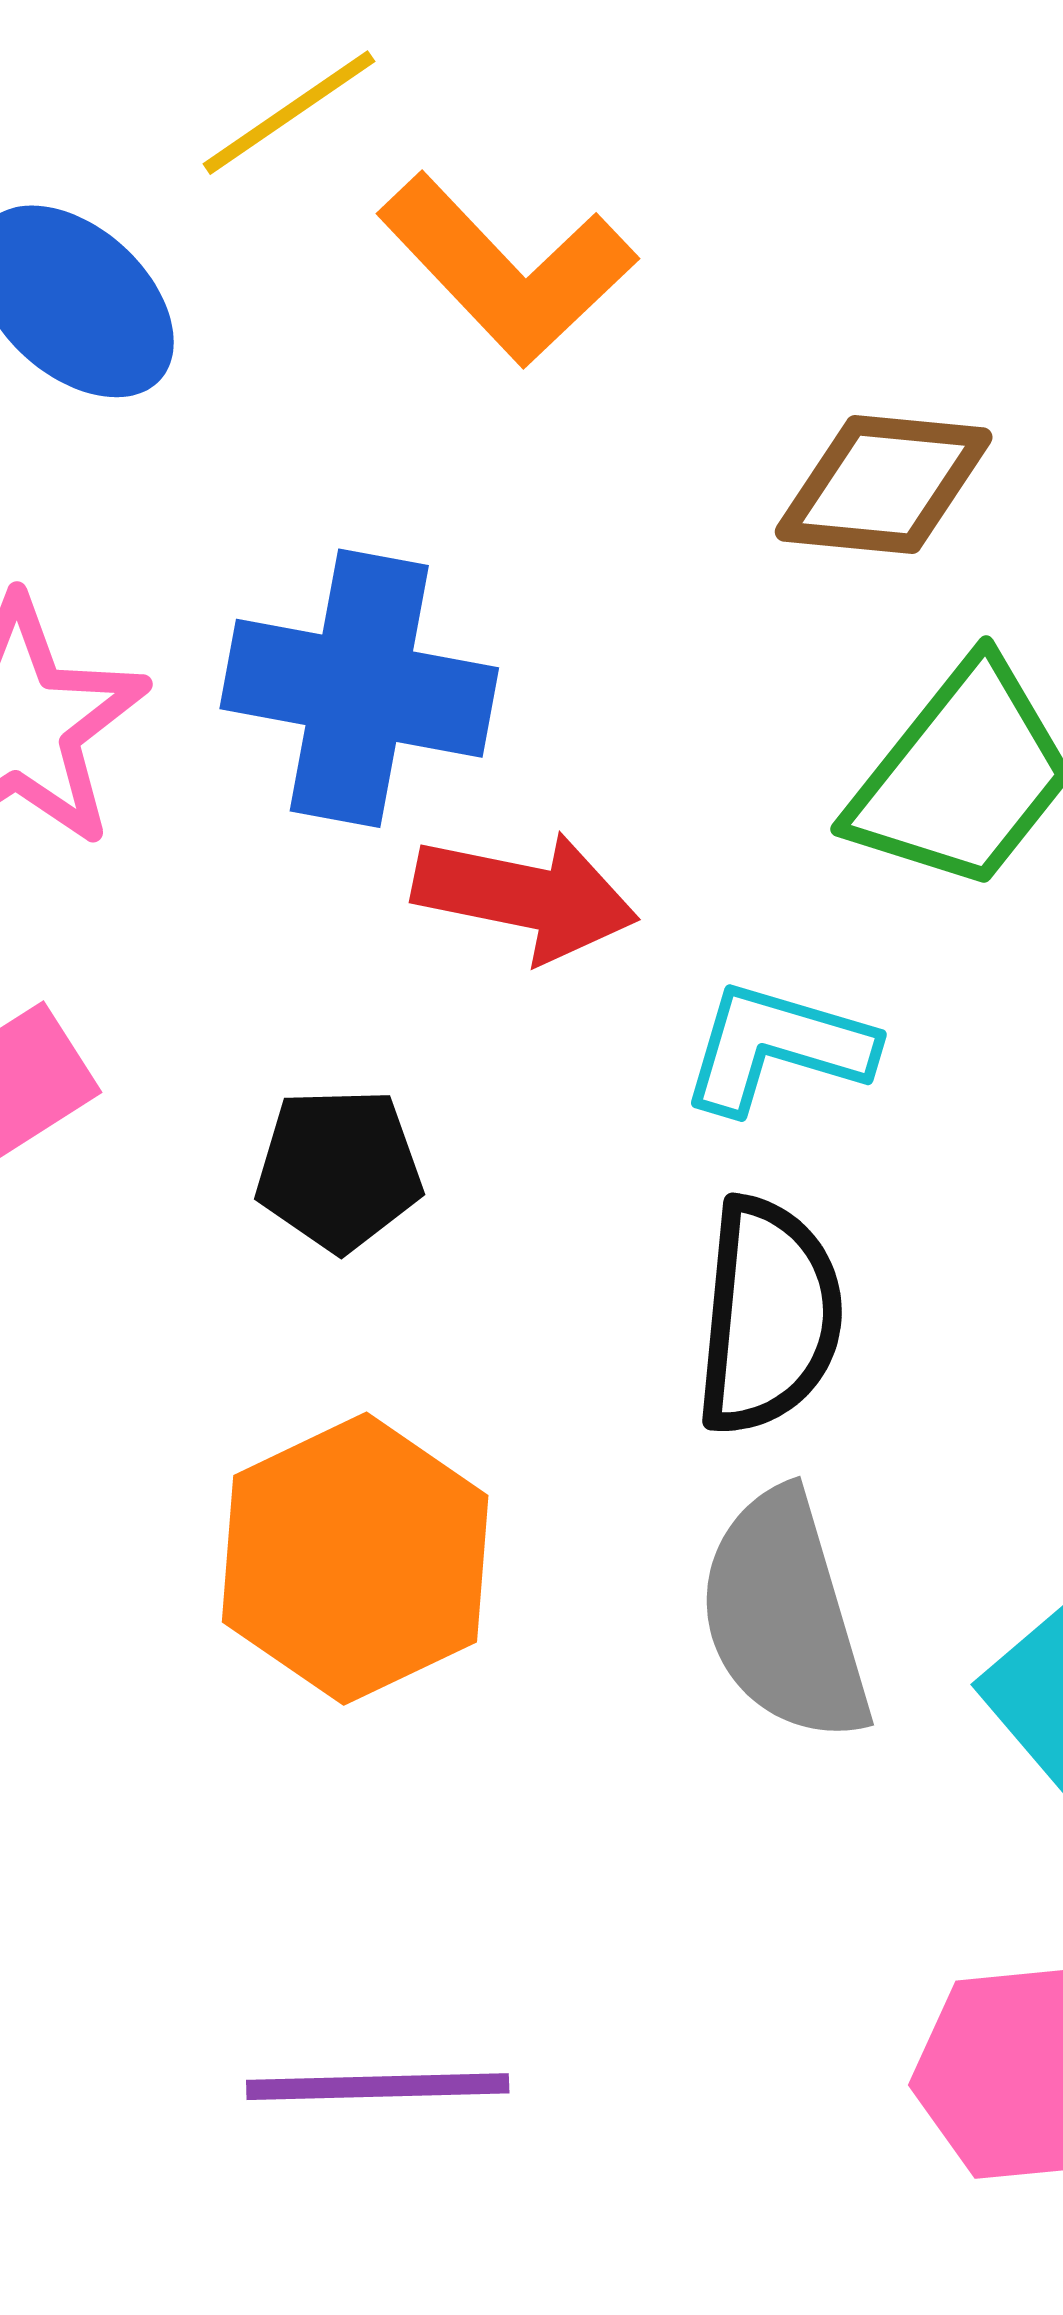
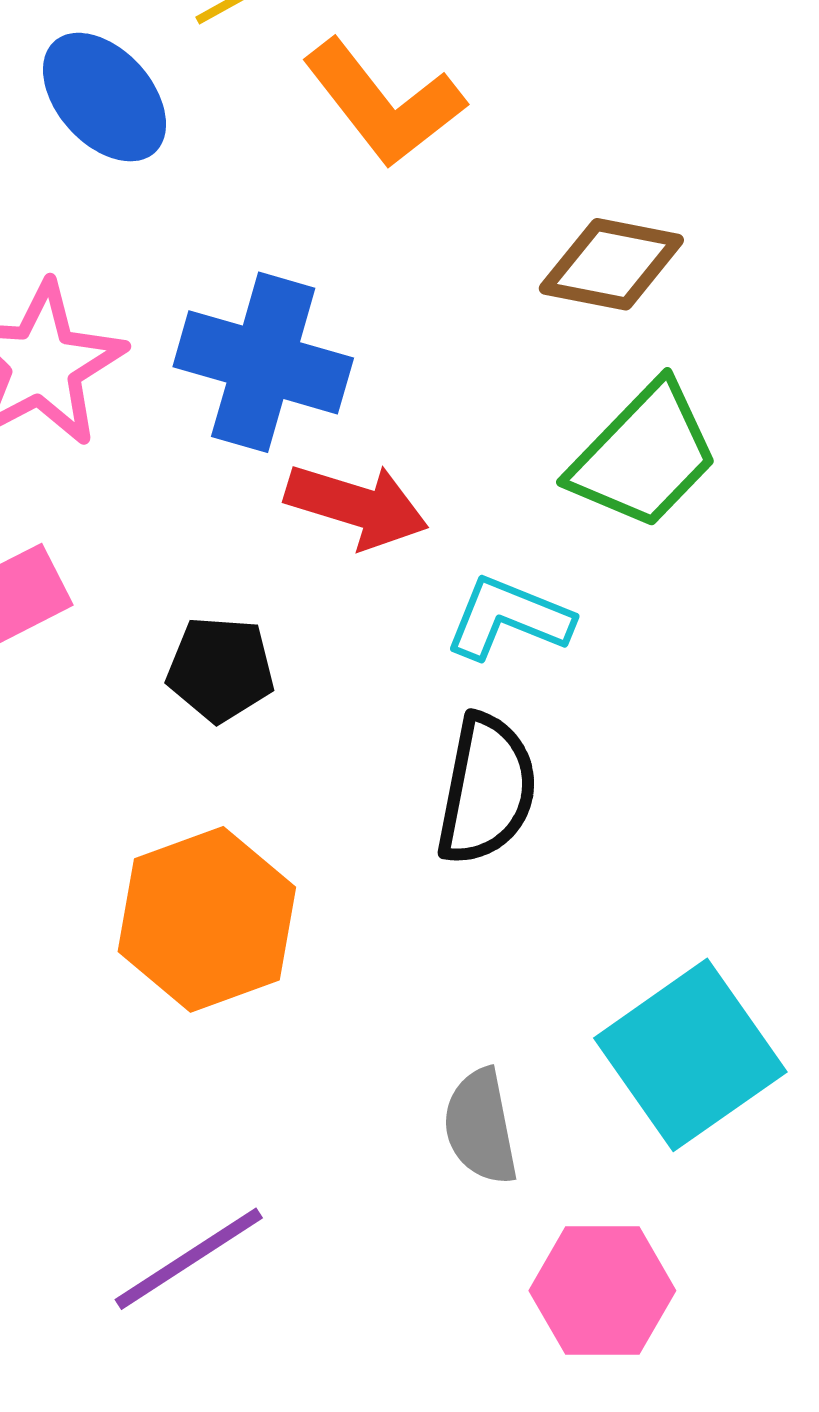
gray semicircle: (784, 1616) -> (481, 1127), moved, size x0.7
purple line: (378, 2087) -> (189, 1259), turned -37

